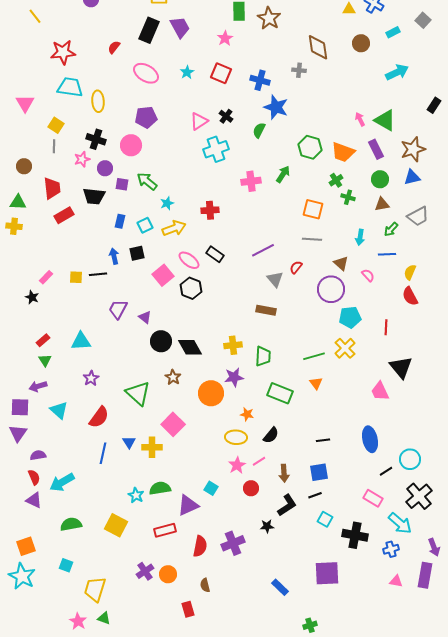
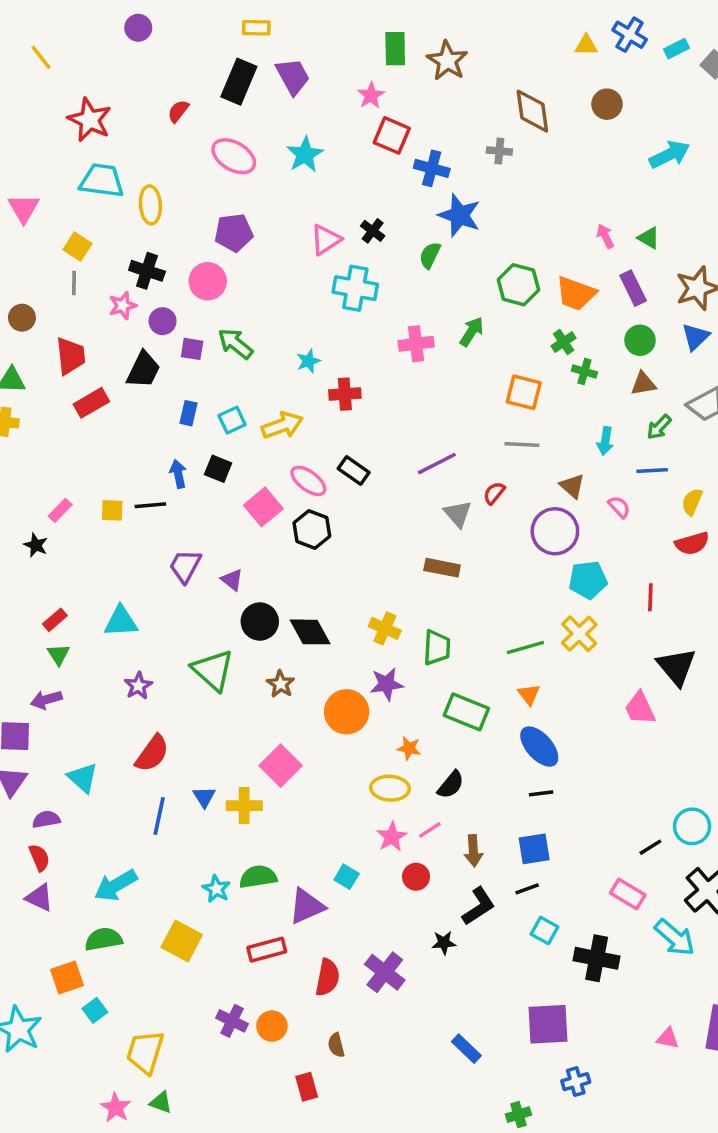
cyan rectangle: (393, 32) -> (676, 49), moved
red star: (63, 52) -> (90, 120), turned 30
cyan star: (187, 72) -> (305, 155), size x1.5
red square: (221, 73) -> (392, 135), moved
green triangle: (385, 120) -> (649, 238), size x0.6
cyan cross: (216, 149) -> (355, 288), turned 30
blue triangle: (412, 177) -> (696, 337), turned -30
black trapezoid: (94, 196) -> (143, 370), turned -70
cyan star: (167, 203) -> (308, 361), moved
black square: (137, 253) -> (218, 469), turned 35
red semicircle: (410, 296) -> (692, 543), turned -78
yellow cross: (233, 345) -> (385, 628), turned 30
green triangle: (138, 393) -> (213, 670), moved
cyan triangle: (59, 410) -> (83, 778), moved
blue ellipse: (370, 439) -> (539, 747), moved, turned -30
cyan arrow: (62, 482) -> (116, 885), moved
purple cross: (233, 543) -> (385, 972), turned -30
orange square: (26, 546) -> (67, 977), moved
blue cross: (391, 549) -> (576, 1082), moved
cyan square: (66, 565) -> (95, 1010), turned 32
purple cross: (145, 571) -> (232, 1021), turned -30

